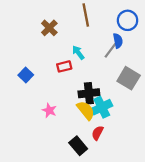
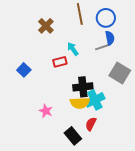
blue circle: (128, 20) -> (106, 18), moved
gray line: (110, 50) -> (103, 47), turned 35
pink star: (49, 110) -> (46, 111), moved
yellow semicircle: (86, 110) -> (80, 103), turned 126

